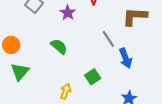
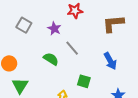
gray line: (108, 39) -> (72, 48), moved
green square: (93, 77) -> (84, 81), turned -32

